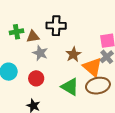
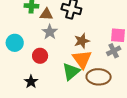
orange triangle: (92, 67) -> (82, 59), moved
green triangle: (70, 87) -> (71, 72), turned 36

